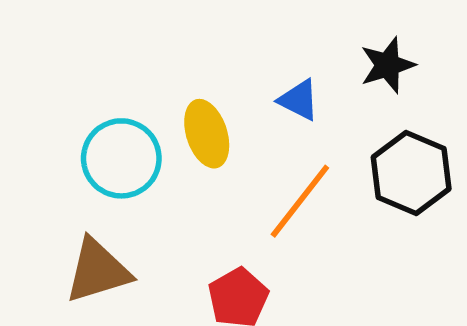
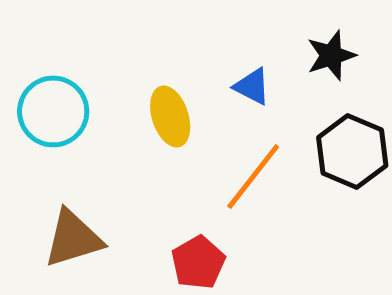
cyan circle: (121, 158) -> (53, 111), moved

